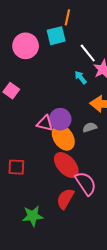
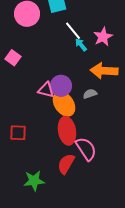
white line: (88, 53) -> (73, 31), moved
red ellipse: (66, 165) -> (67, 131), turned 32

